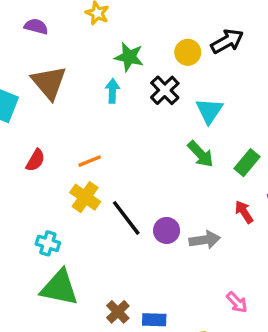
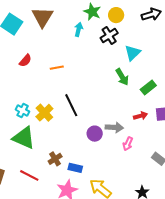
yellow circle: (188, 52) -> (116, 15), moved
yellow cross: (85, 197) -> (44, 113), moved
red arrow: (244, 212) -> (141, 116), turned 96
purple circle: (167, 230) -> (95, 134), moved
pink arrow: (237, 302) -> (128, 144), moved, turned 56

